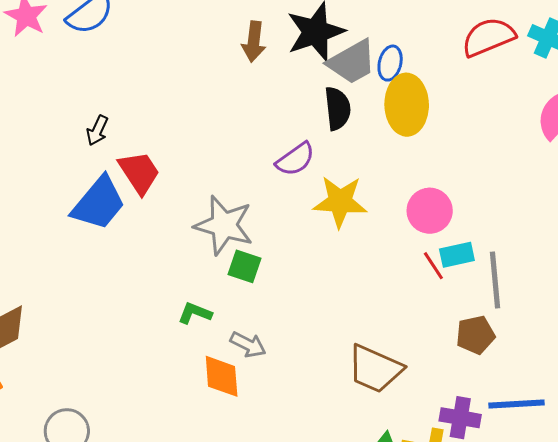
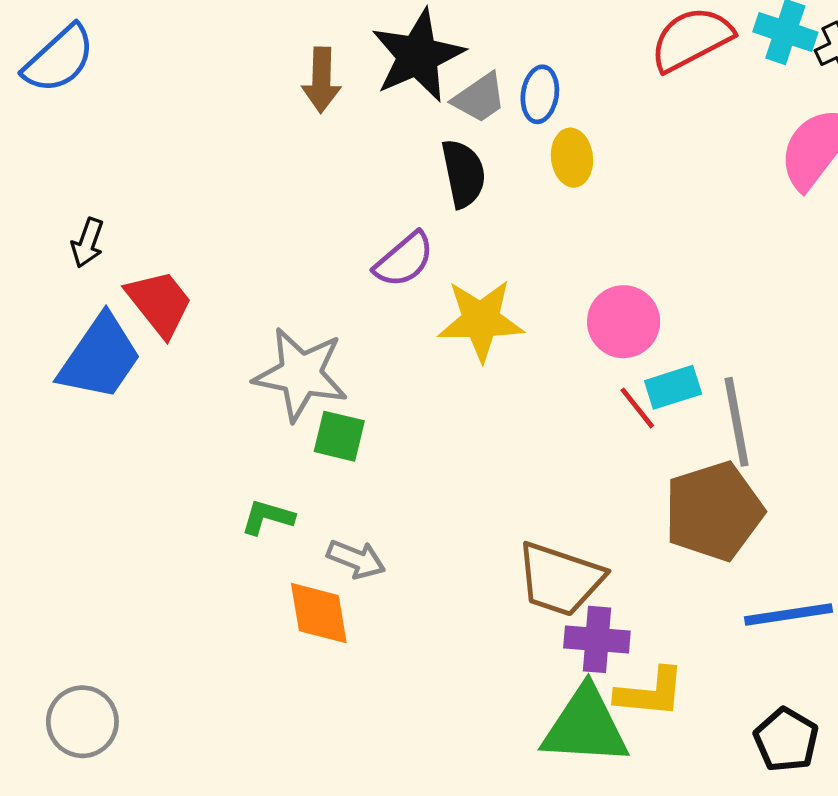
gray trapezoid: (352, 62) -> (479, 98), size x0.7
yellow ellipse: (407, 105) -> (572, 158), size x0.6
brown pentagon: (475, 335) -> (714, 511), size x1.6
purple cross: (460, 418) -> (597, 639), moved

